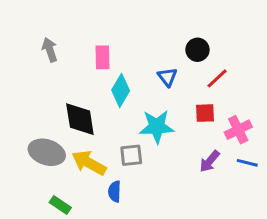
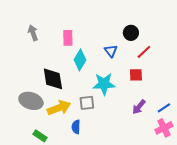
pink cross: (238, 130) -> (164, 128), moved
yellow arrow: (89, 163) -> (59, 108), turned 130
blue line: (247, 163) -> (164, 108), turned -48

